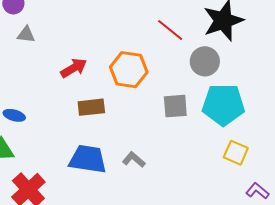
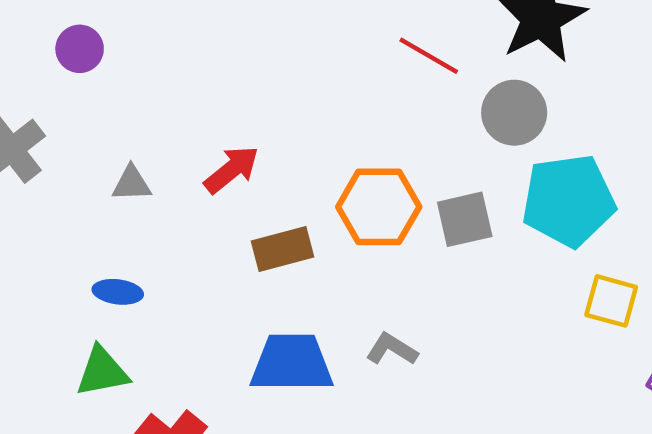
gray triangle: (26, 34) -> (132, 184), moved
orange hexagon: (129, 70) -> (379, 207), moved

